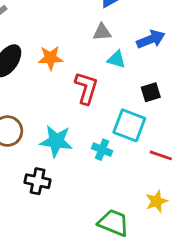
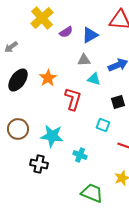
orange star: (50, 58) -> (48, 78), turned -30
cyan square: (129, 125) -> (103, 125), size x0.6
cyan cross: (102, 150) -> (80, 155), moved

